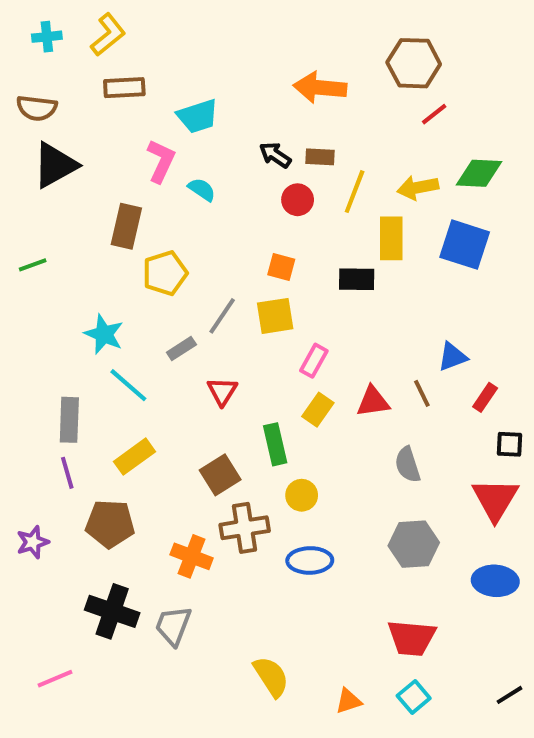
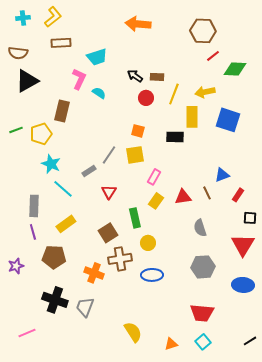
orange arrow: (320, 88) -> (138, 24), moved
green diamond: (479, 173) -> (235, 69), moved
yellow pentagon: (165, 273) -> (41, 134), moved

